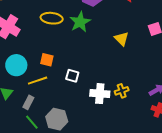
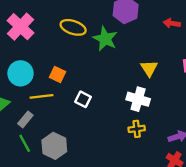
green star: (80, 22) -> (105, 39), turned -30
white cross: (100, 94) -> (138, 99), moved

